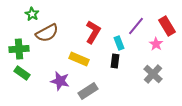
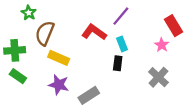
purple line: (136, 26) -> (121, 16), moved
red L-shape: (93, 32) -> (94, 32), turned -85
brown semicircle: (47, 33) -> (45, 33), turned 140
yellow rectangle: (79, 59) -> (59, 58), moved

